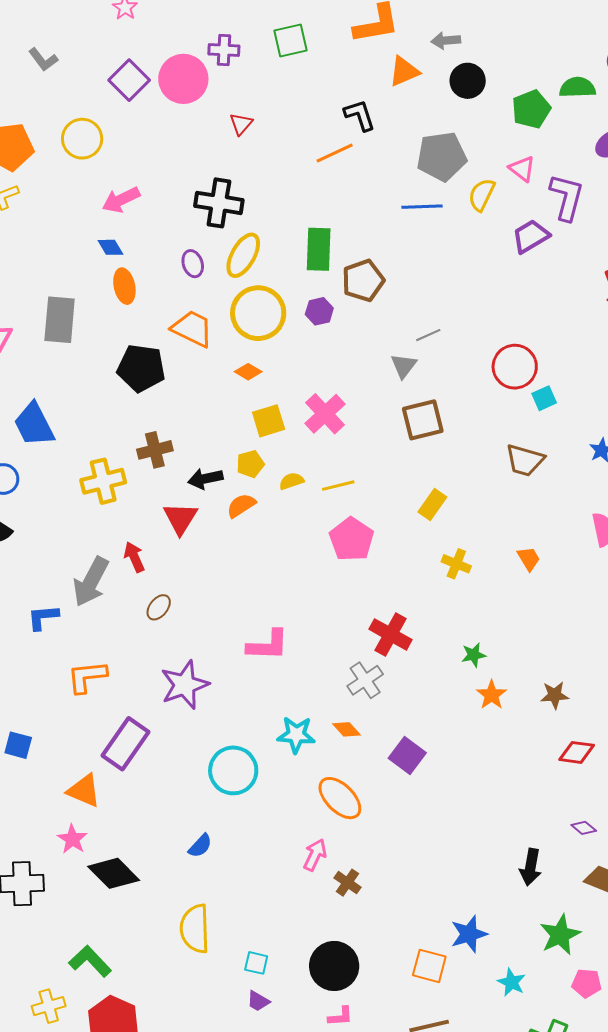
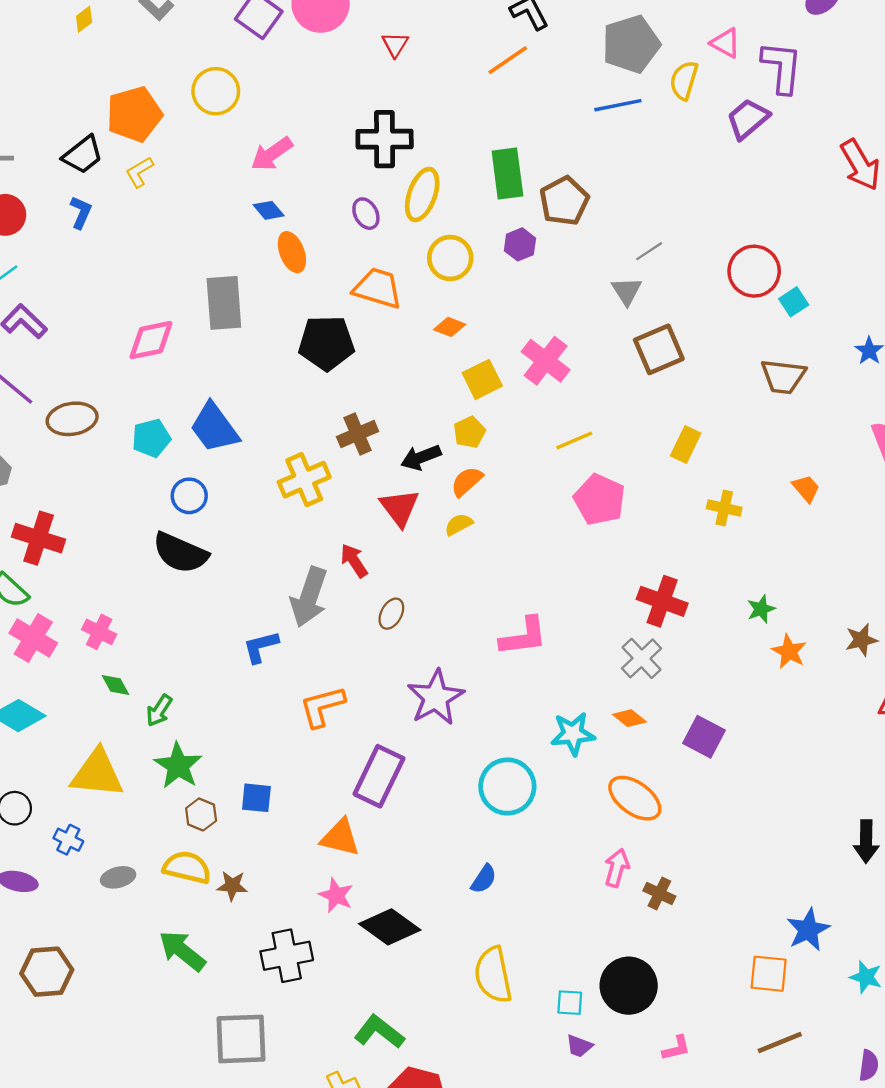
yellow circle: (258, 313) -> (450, 258), size x0.7
yellow semicircle: (291, 481) -> (459, 524), moved
black circle: (334, 966) -> (629, 986), moved

